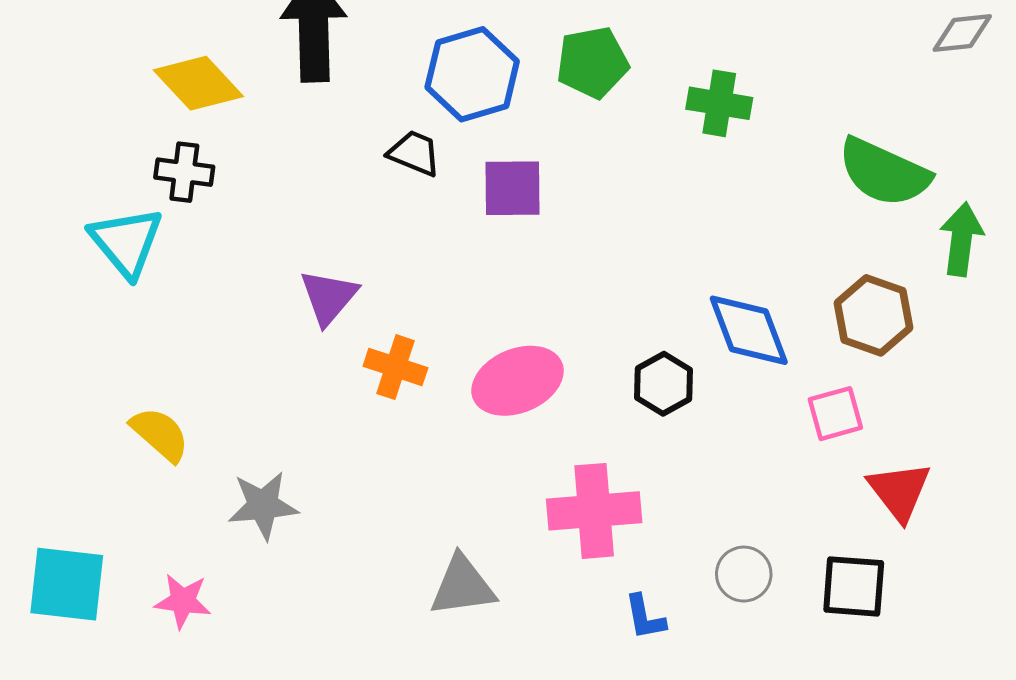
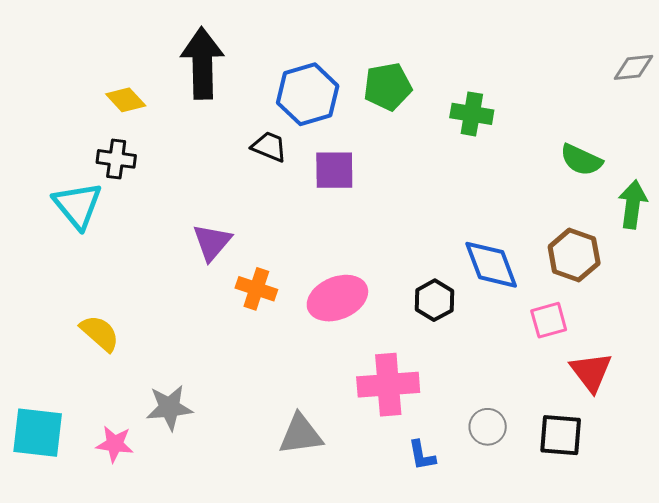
yellow diamond: (198, 83) -> (126, 100), size x0.7
green semicircle: (884, 172) -> (581, 160), size x0.7
gray star: (263, 505) -> (169, 408), moved

